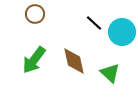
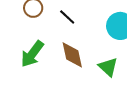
black line: (94, 23) -> (67, 17), moved

